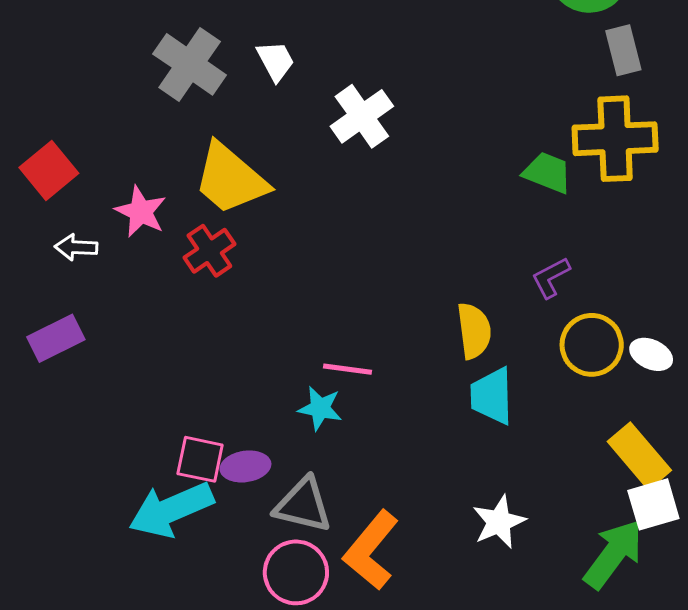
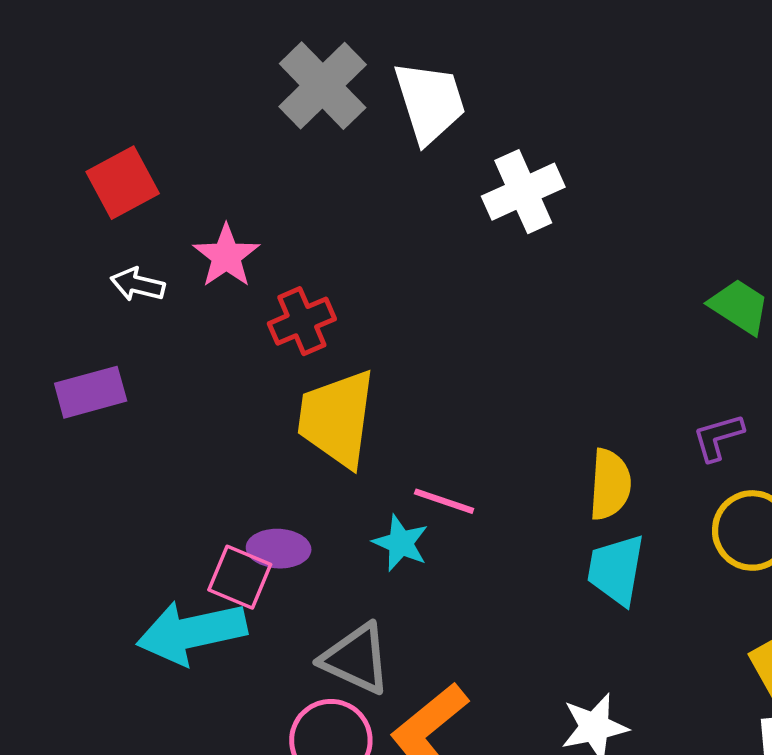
white trapezoid: (275, 61) -> (430, 102), size x1.6
yellow trapezoid: (230, 179) -> (337, 418), moved, turned 46
purple ellipse: (245, 466) -> (279, 549), moved

